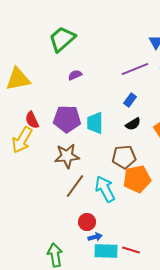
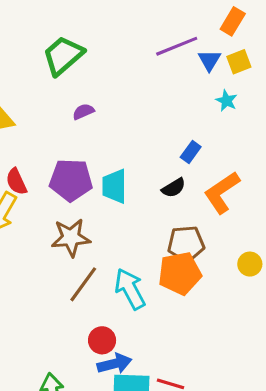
purple line: (135, 69) -> (177, 46), moved
blue rectangle: (130, 100) -> (191, 152), moved
brown pentagon: (124, 157) -> (186, 244), moved
blue arrow: (95, 237) -> (114, 364), size x1.5

